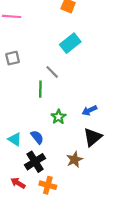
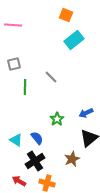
cyan rectangle: (70, 43) -> (74, 40), moved
green line: (40, 89) -> (25, 87), moved

